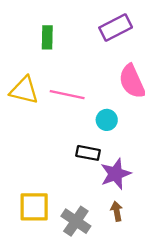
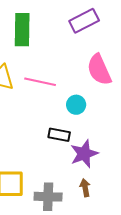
green rectangle: (47, 37) -> (22, 30), size x1.5
gray cross: (76, 221) -> (48, 197), turned -32

